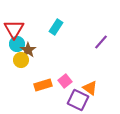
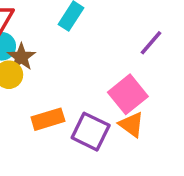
pink square: (65, 81) -> (128, 94), moved, size x1.5
purple square: (78, 100) -> (91, 132), moved

